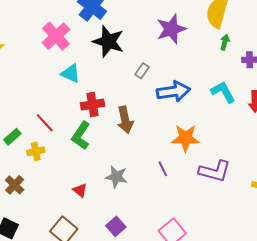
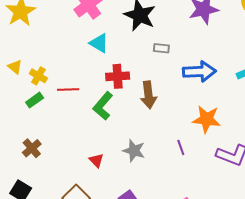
gray rectangle: (142, 71) -> (161, 48), moved, turned 56
red line: (45, 123) -> (68, 90), turned -55
yellow cross: (36, 151) -> (38, 76), moved, turned 36

